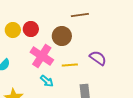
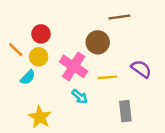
red circle: (31, 29) -> (41, 34), moved
yellow circle: (13, 30) -> (39, 57), moved

